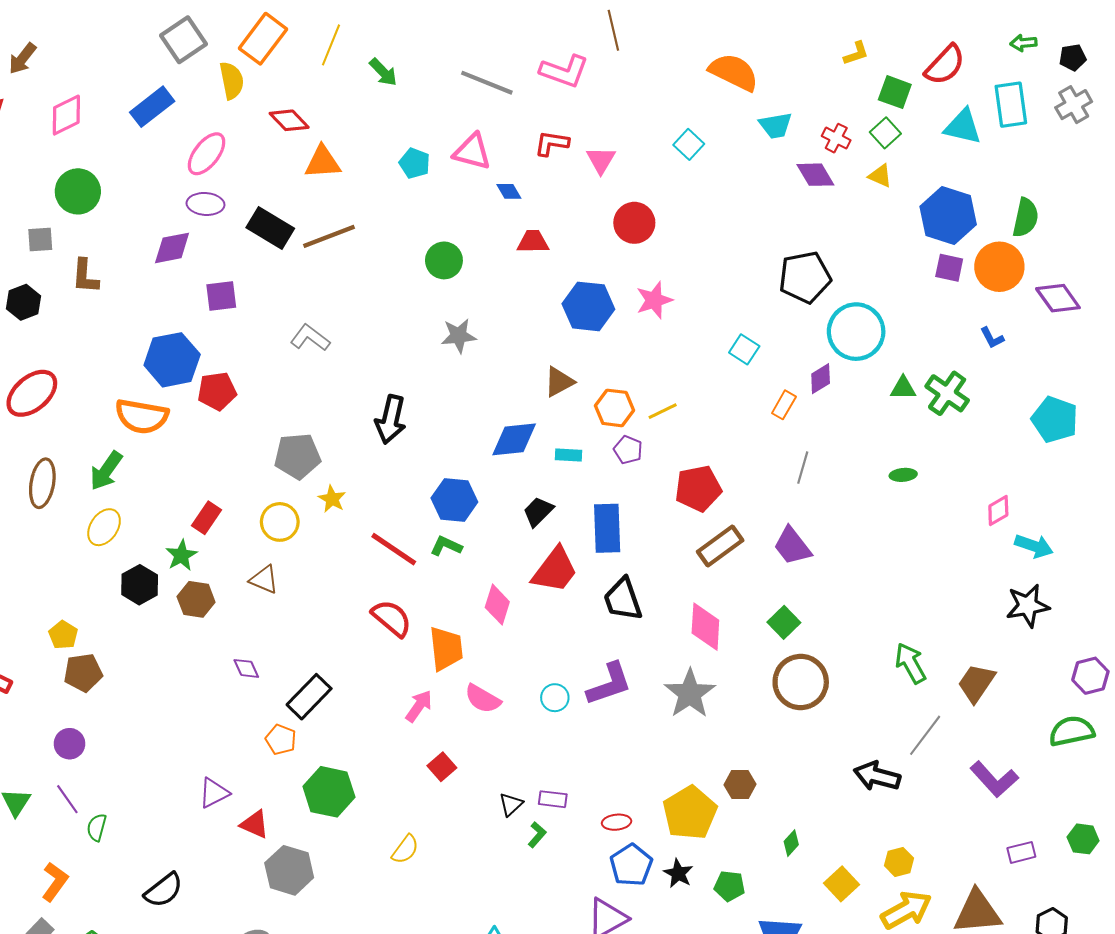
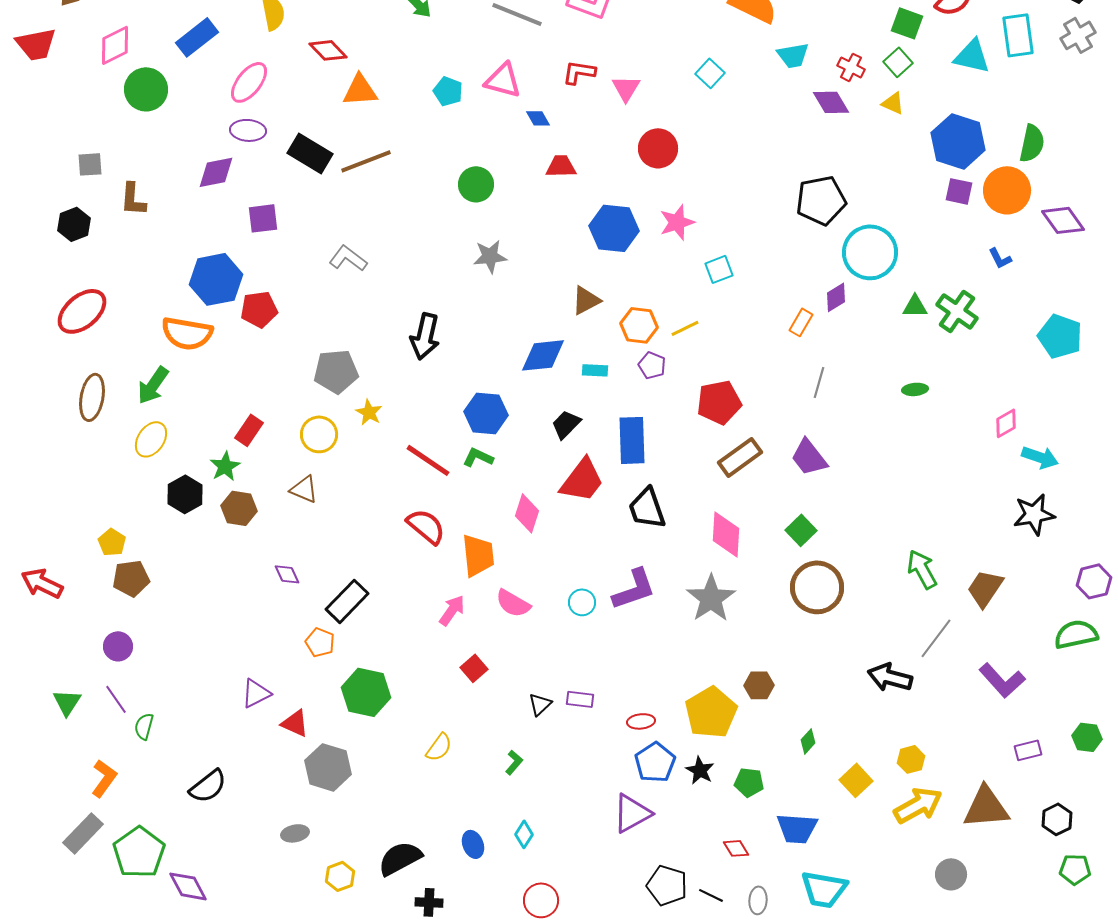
green circle: (78, 191) -> (146, 89), moved
cyan square: (744, 349) -> (719, 269), moved, turned 36
green L-shape: (537, 835) -> (514, 762), moved

